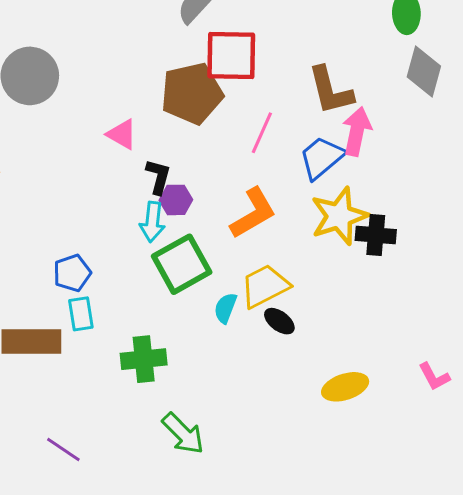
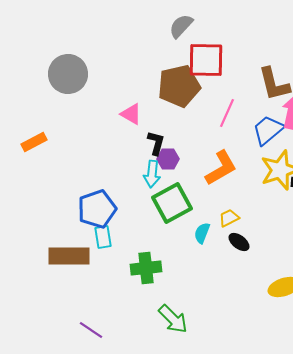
blue pentagon: (72, 273) -> (97, 209), size x1.5
yellow trapezoid: (265, 286) -> (229, 218), size x0.6

